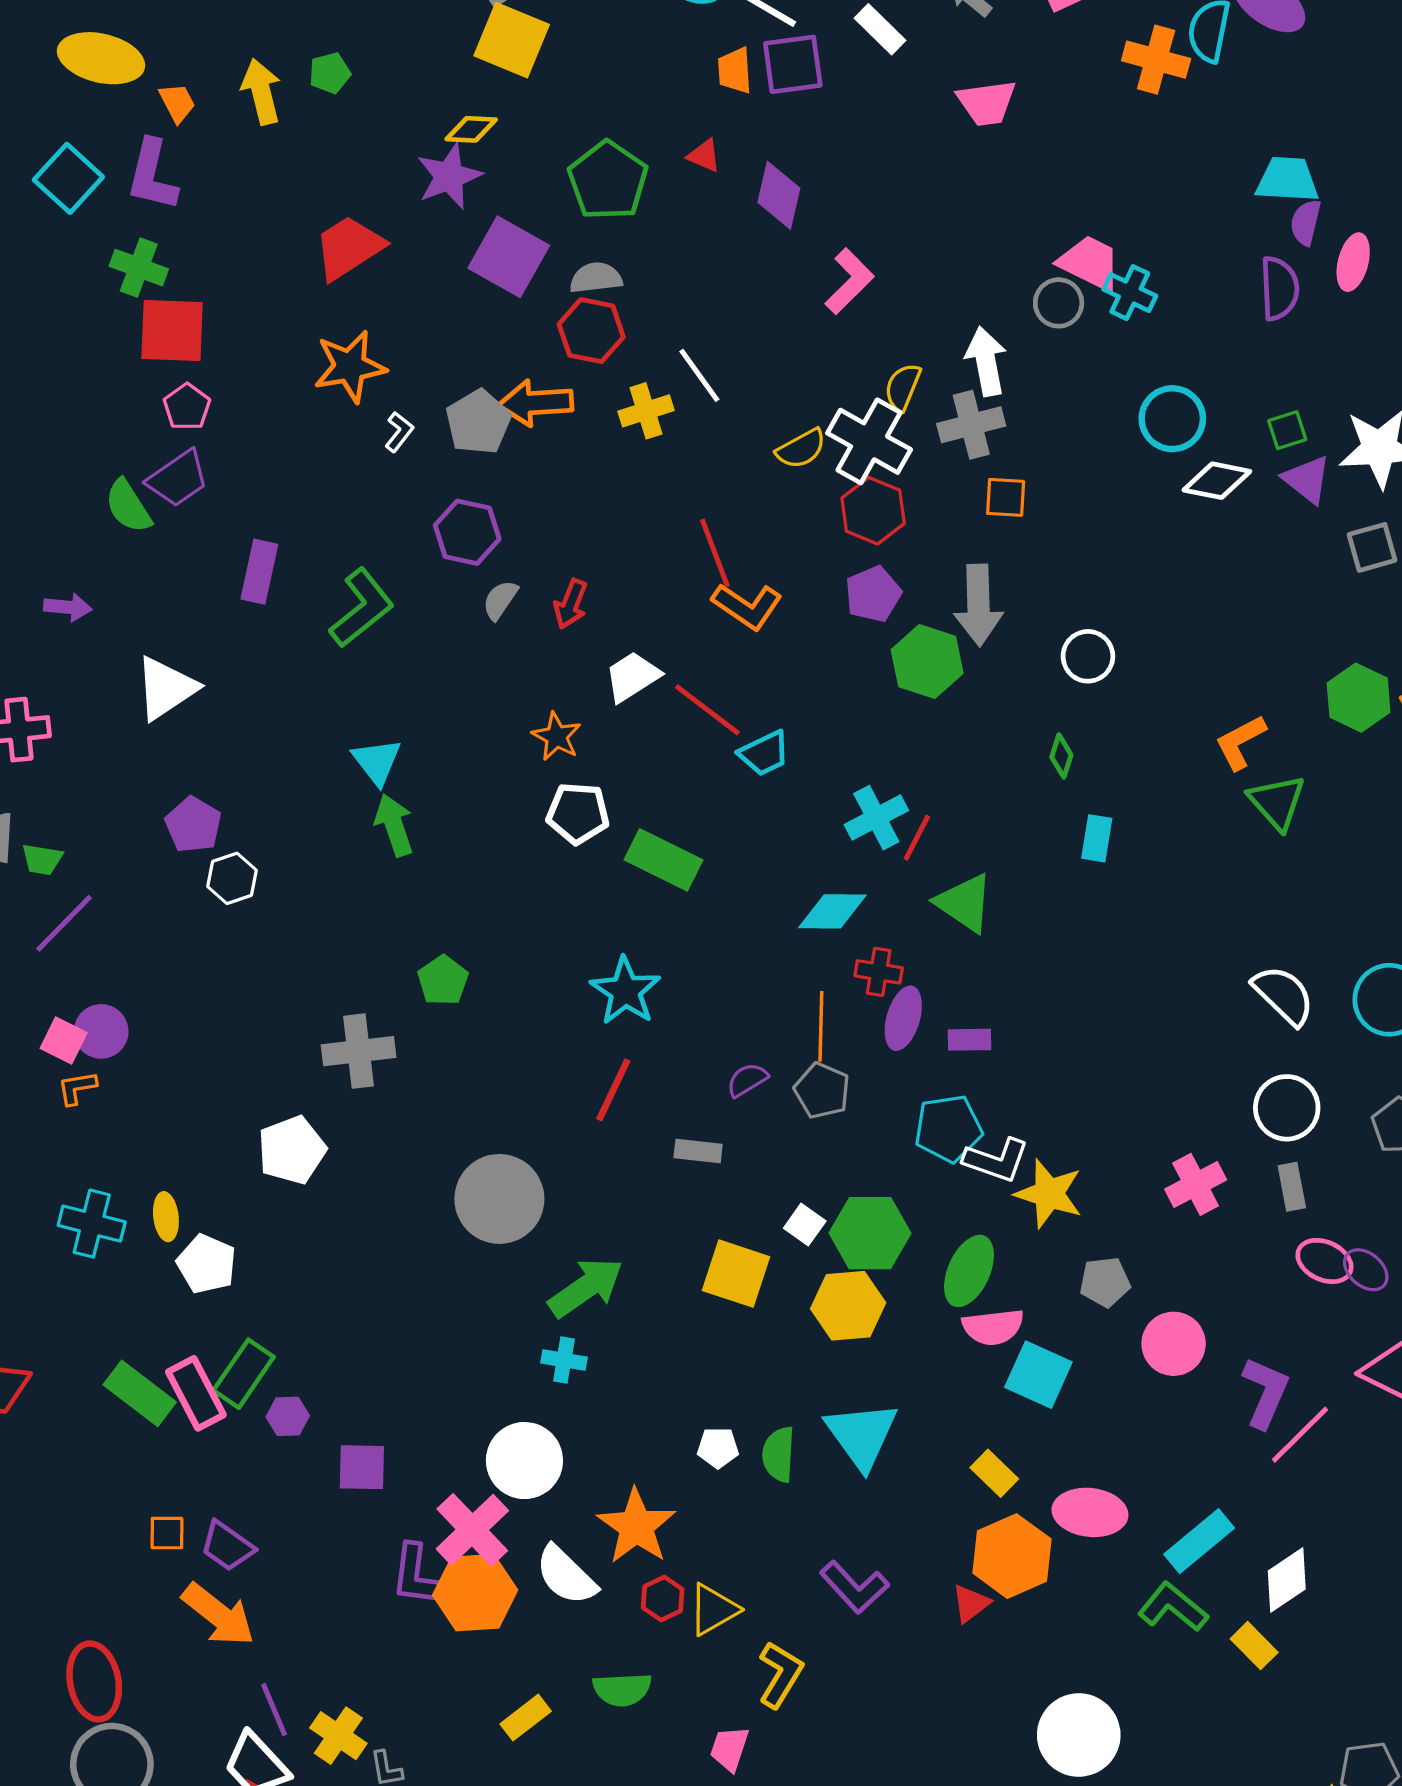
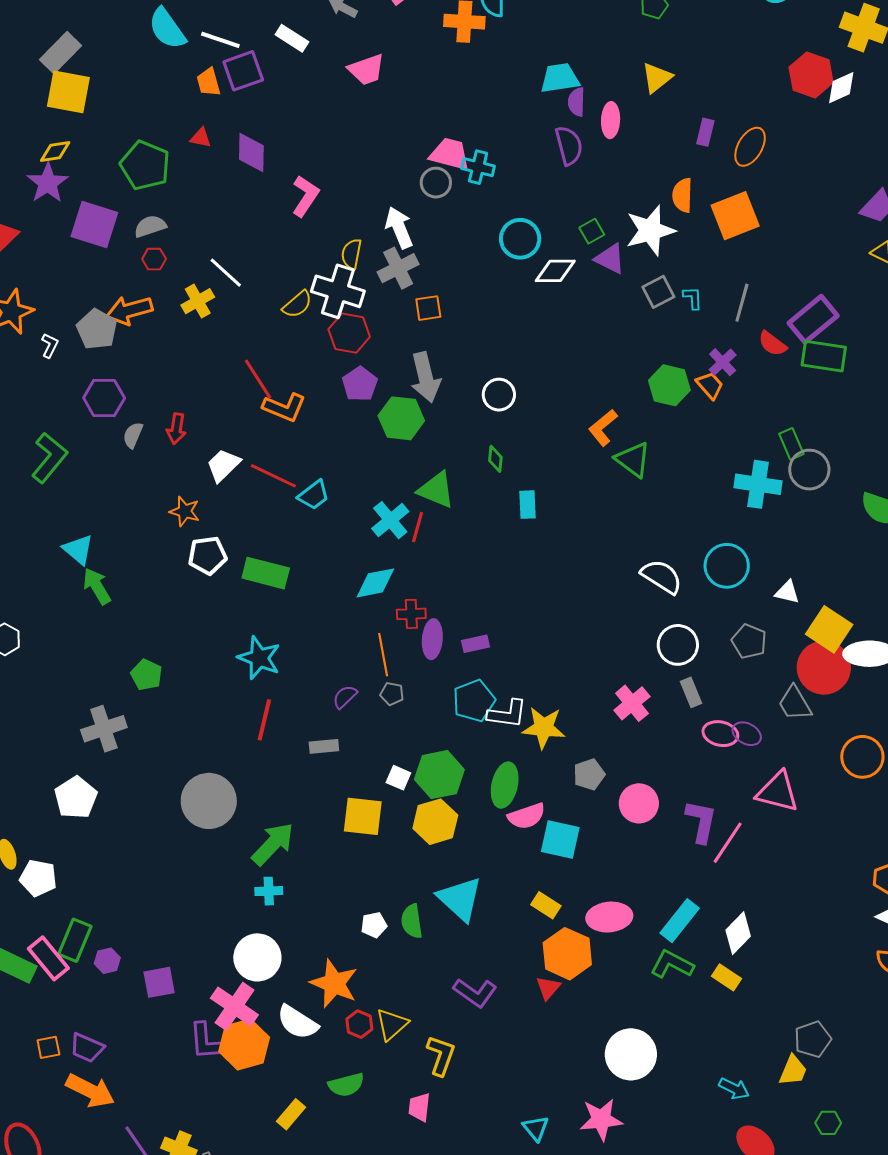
red hexagon: (591, 331) -> (154, 259), size x0.6
green triangle: (965, 903) -> (436, 490), moved
gray pentagon: (822, 1091) -> (392, 694), size x0.7

